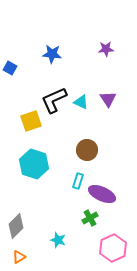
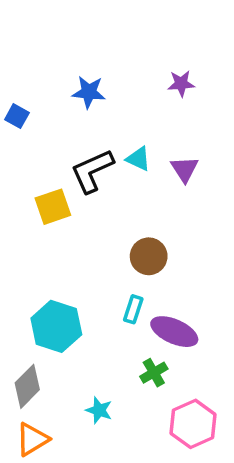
cyan triangle: (81, 102) -> (138, 159), moved
cyan hexagon: (34, 164) -> (56, 326), moved
orange triangle: (19, 257) -> (32, 439), size x1.5

